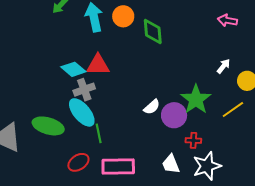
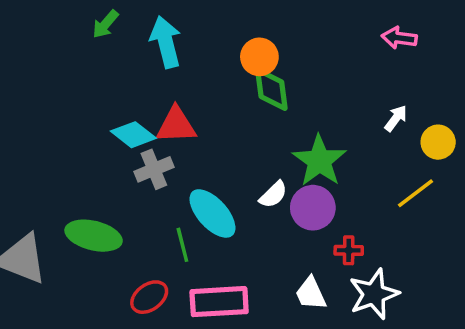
orange circle: (123, 16) -> (259, 57), moved
green diamond: (153, 32) -> (271, 89), moved
green star: (196, 99) -> (319, 161), moved
cyan ellipse: (82, 112) -> (212, 213), moved

